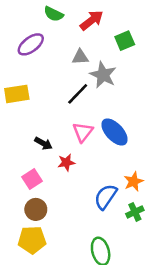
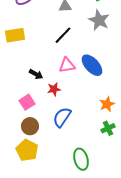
gray star: (103, 75) -> (99, 20), moved
pink triangle: (83, 132) -> (67, 65), turned 42
blue semicircle: (106, 197) -> (62, 117), moved
yellow pentagon: (32, 240) -> (27, 150), turned 30

